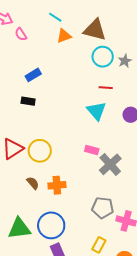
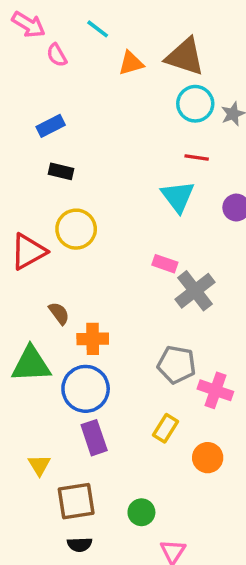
cyan line: (55, 17) -> (98, 29), moved
blue rectangle: (33, 75) -> (51, 126), moved
yellow circle: (40, 151) -> (76, 229), moved
orange cross: (57, 185) -> (93, 339), moved
green triangle: (19, 228) -> (31, 364), moved

